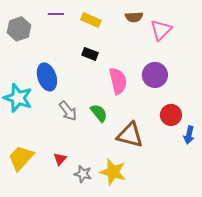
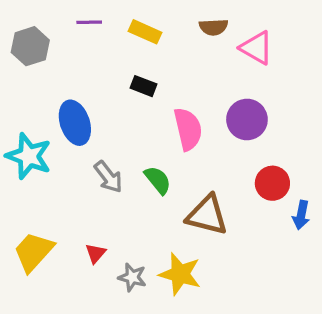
pink triangle: (161, 30) -> (257, 48), turned -45

